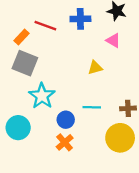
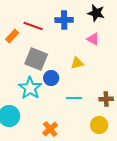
gray square: (25, 63) -> (36, 59), moved
blue circle: (66, 120) -> (51, 78), moved
yellow circle: (120, 138) -> (99, 125), size x0.7

